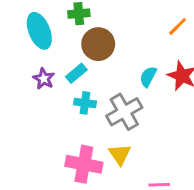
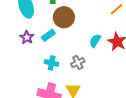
cyan cross: (85, 103) -> (52, 63), moved
gray cross: (124, 112) -> (78, 63), size x0.6

